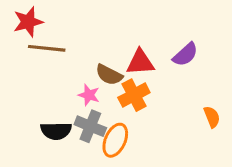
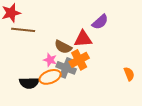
purple semicircle: (185, 55) -> (100, 22), moved
gray cross: (90, 126) -> (66, 68), moved
orange ellipse: (115, 140) -> (50, 77), moved, turned 45

